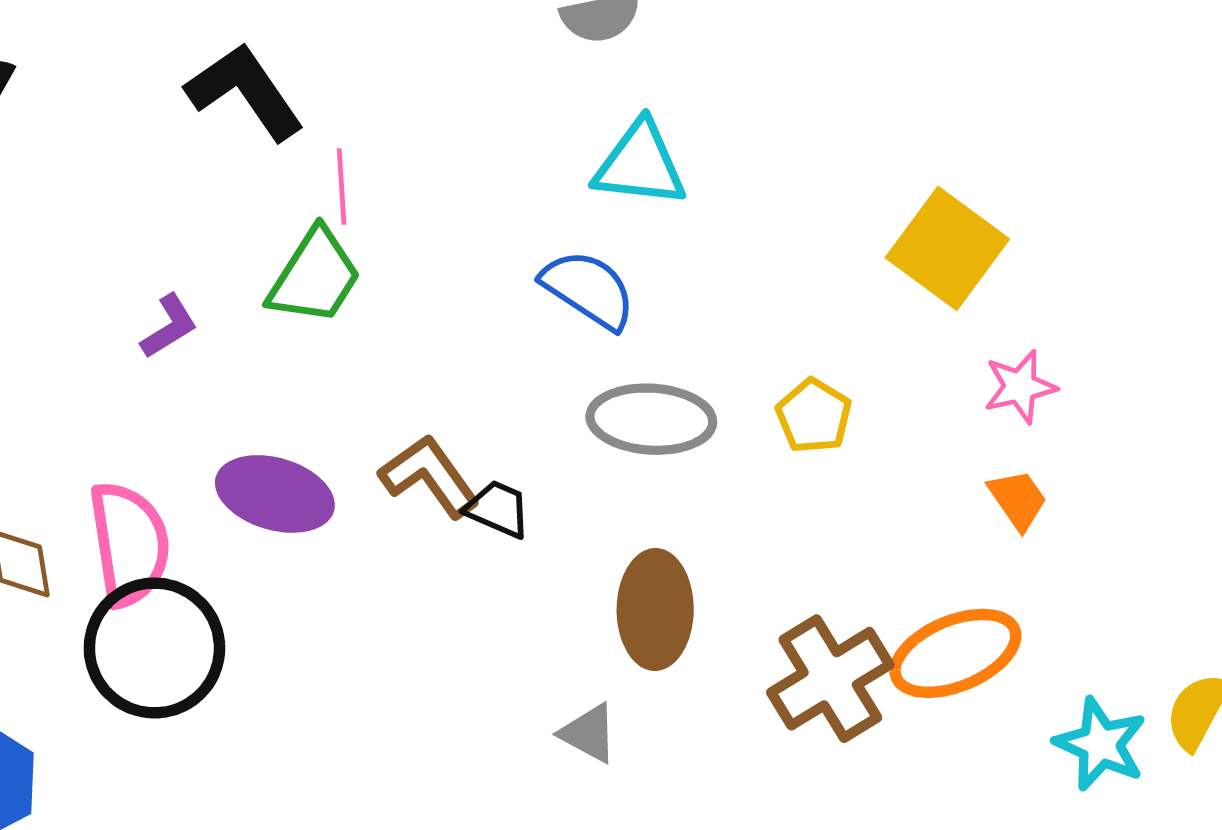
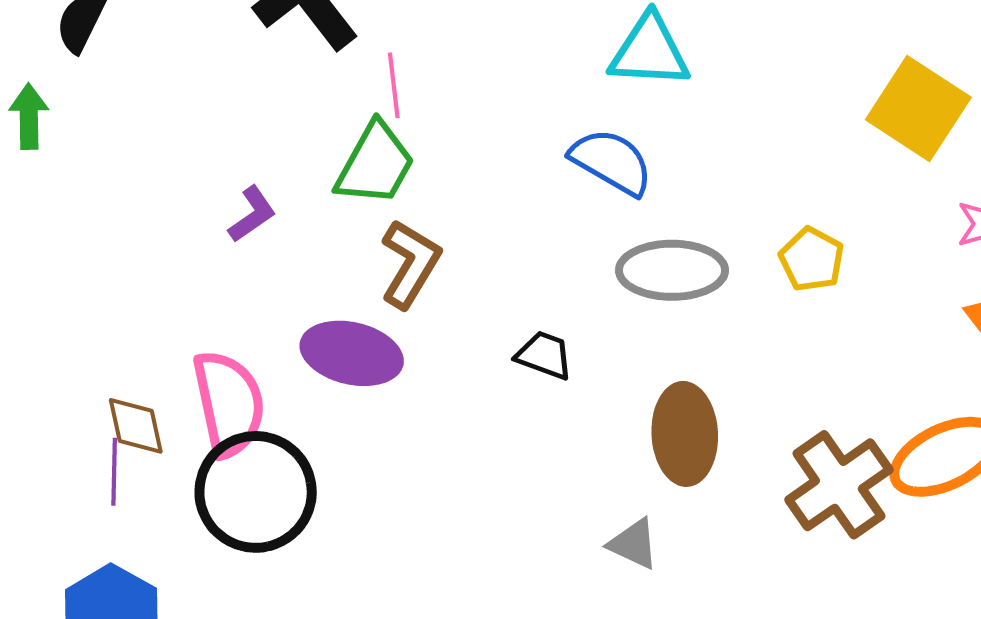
brown L-shape: (429, 476) -> (410, 264), moved, turned 70

